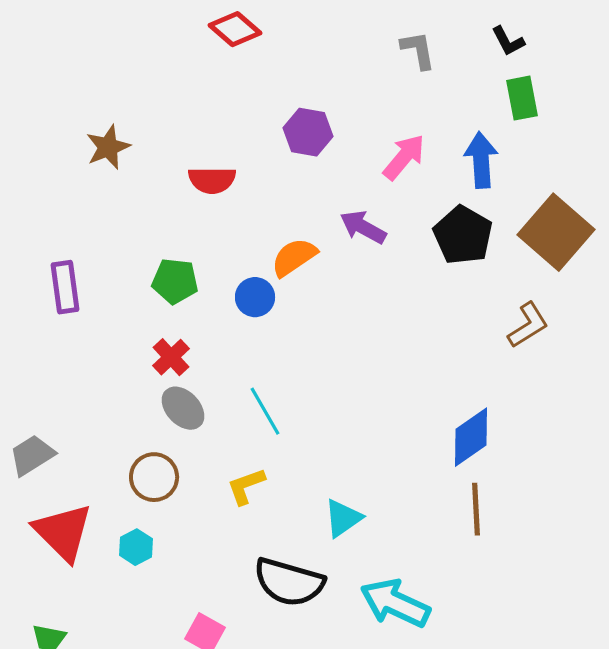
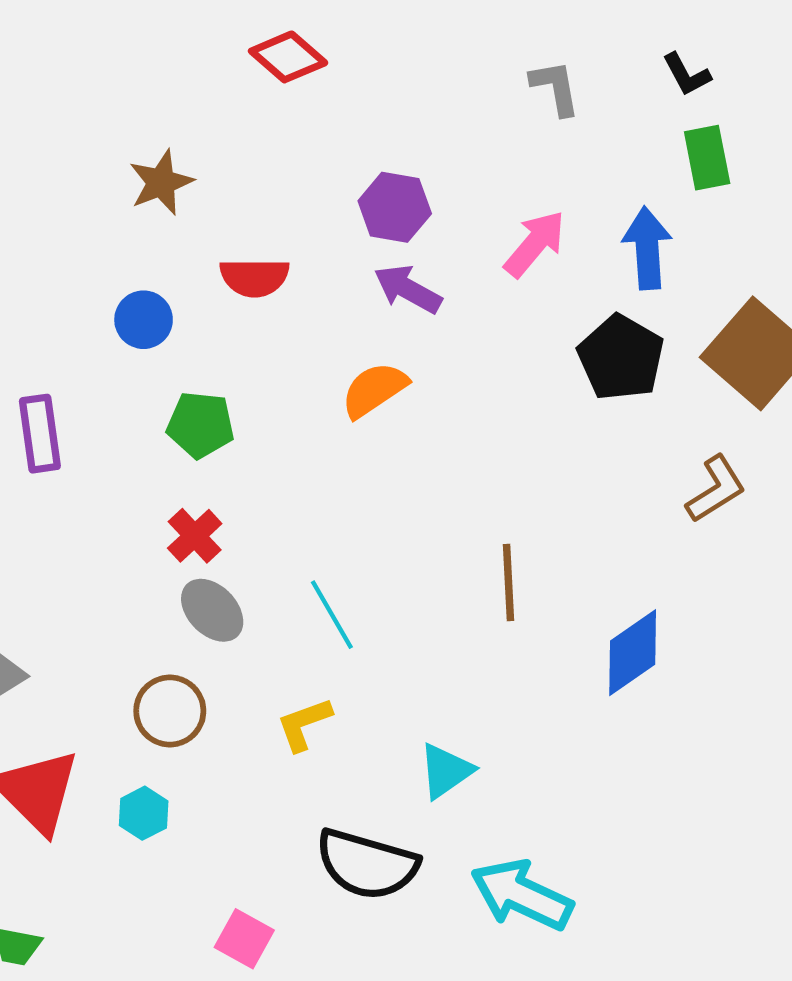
brown star: (108, 147) -> (161, 182), moved
purple arrow: (363, 227) -> (408, 289), moved
blue circle: (255, 297) -> (144, 320), moved
brown line: (476, 509) -> (509, 583), moved

